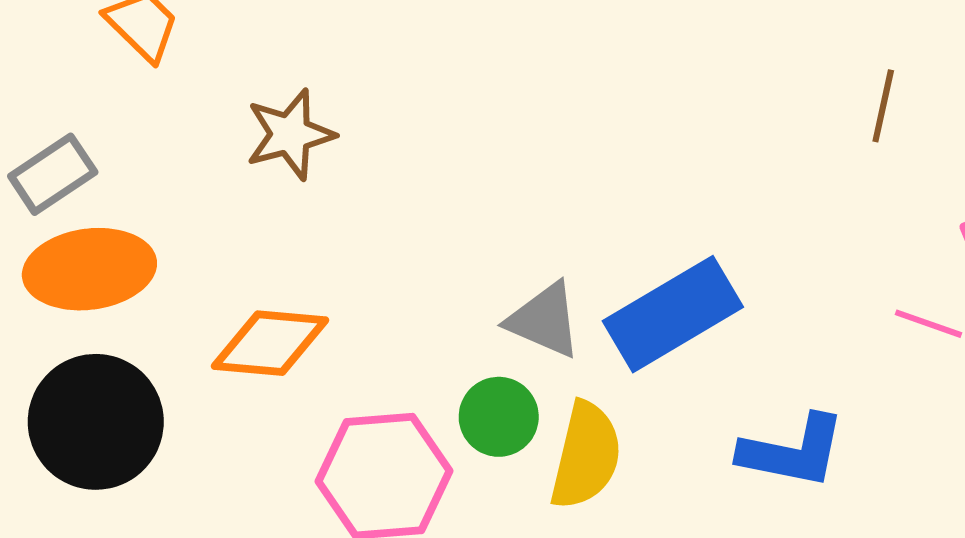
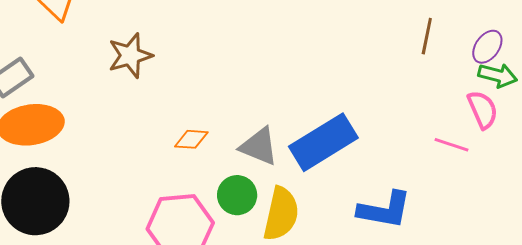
orange diamond: (270, 343) -> (191, 139), moved, size x0.6

